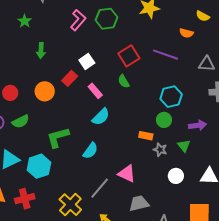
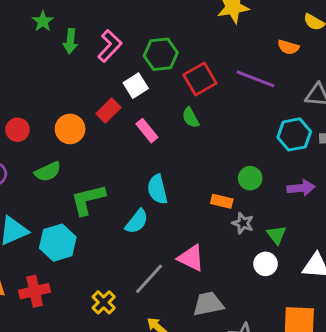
green hexagon: (107, 19) -> (161, 54), moved
pink L-shape: (78, 20) -> (110, 46), moved
green arrow: (41, 50) -> (70, 41), moved
cyan hexagon: (171, 97) -> (294, 134), moved
cyan semicircle: (101, 117) -> (157, 189), moved, turned 120
green semicircle: (21, 121) -> (48, 172), moved
green triangle: (184, 146) -> (276, 235), moved
yellow cross: (70, 205) -> (104, 302), size x0.7

